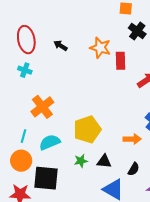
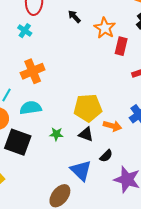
black arrow: (61, 46) -> (74, 17), moved
yellow pentagon: (87, 130) -> (88, 108), moved
black triangle: (104, 161) -> (86, 134), moved

